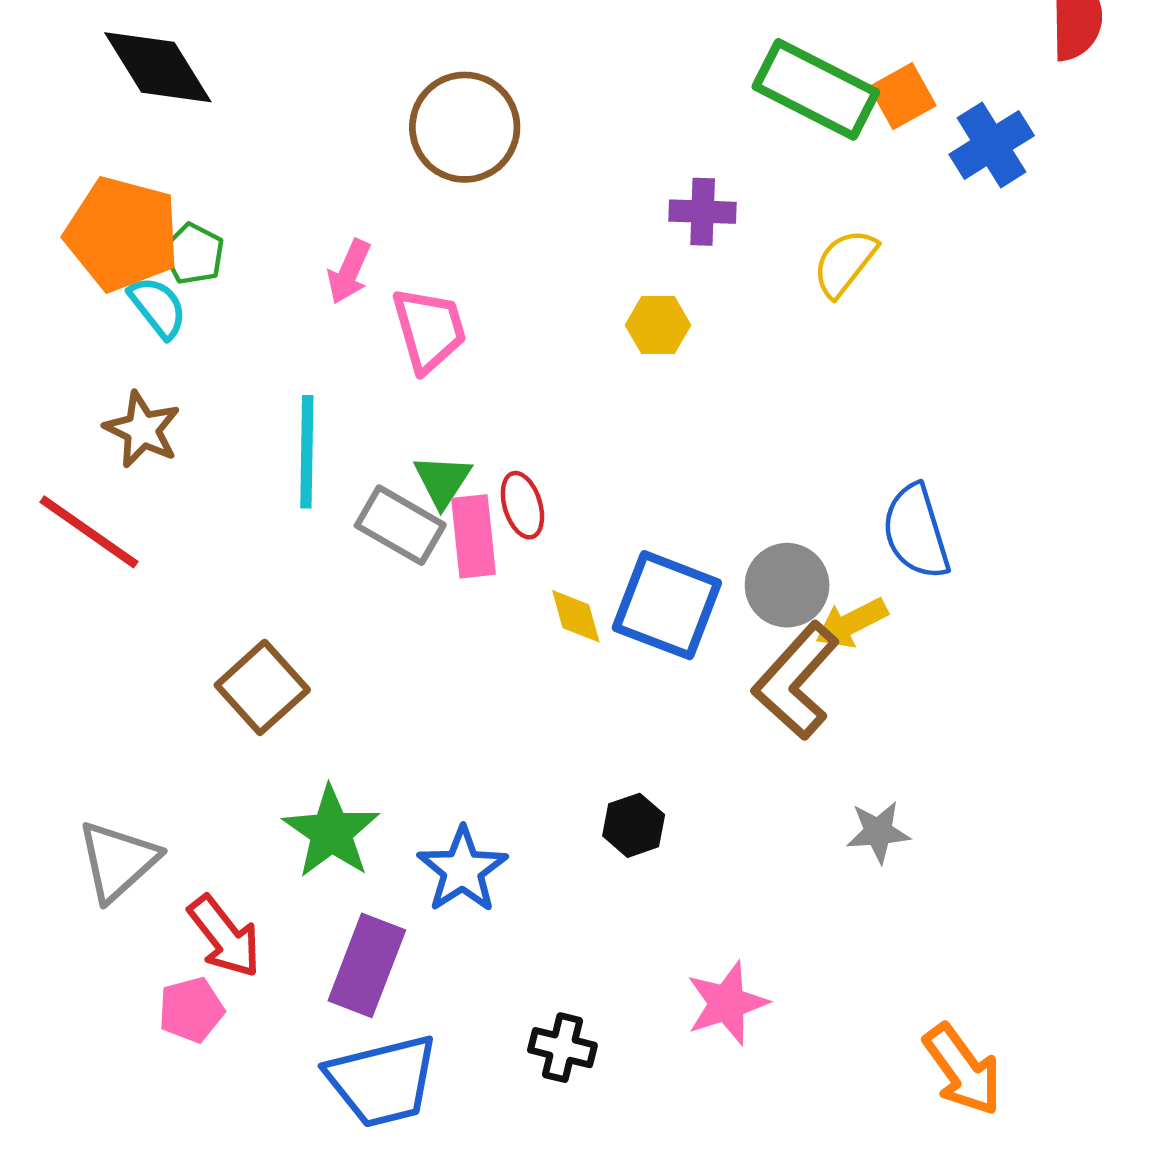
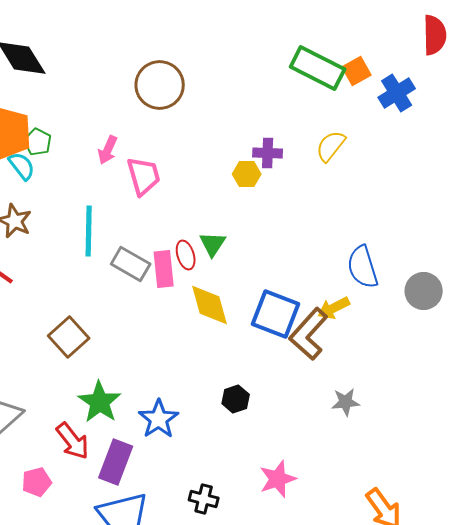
purple cross: (703, 212) -> (268, 153), moved
green triangle: (442, 481) -> (213, 244), moved
gray circle: (787, 585) -> (424, 291), moved
blue square: (667, 605) -> (276, 314), moved
yellow diamond: (576, 616) -> (210, 305), size x1.6
red arrow: (225, 936) -> (73, 441), moved

